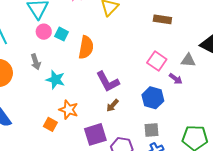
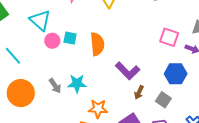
gray arrow: (36, 62) -> (55, 86), moved
gray square: (152, 130) -> (163, 100), moved, turned -35

